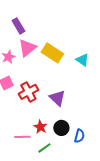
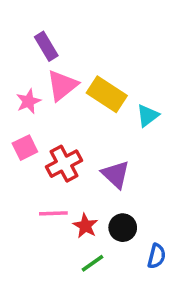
cyan triangle: (82, 60) -> (148, 116), moved, turned 48
blue semicircle: (79, 136) -> (156, 256), moved
pink line: (22, 137) -> (53, 213), moved

